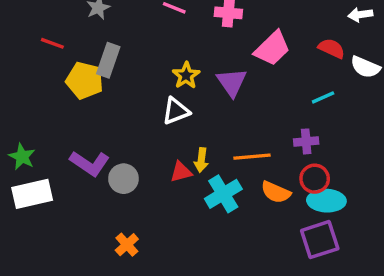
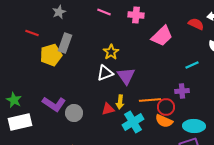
red semicircle: (332, 48) -> (196, 24), moved
yellow pentagon: (85, 81) -> (51, 55), turned -30
purple triangle: (232, 82) -> (126, 76), moved
red circle: (315, 179) -> (166, 107), moved

